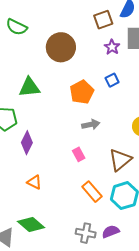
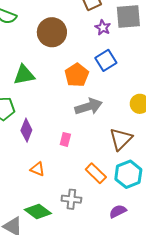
blue square: (112, 80) -> (106, 60), size x1.5
gray arrow: (91, 125) -> (89, 107), size x1.5
pink rectangle: (79, 154) -> (65, 139), moved, turned 48
gray cross: (86, 233) -> (71, 199), moved

